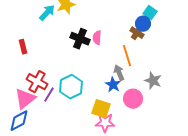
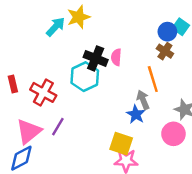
blue circle: (143, 24) -> (167, 32), moved
red rectangle: (23, 47) -> (13, 84), moved
red cross: (37, 82) -> (43, 92), moved
cyan hexagon: (71, 87) -> (85, 77), moved
pink circle: (133, 99) -> (173, 134), moved

